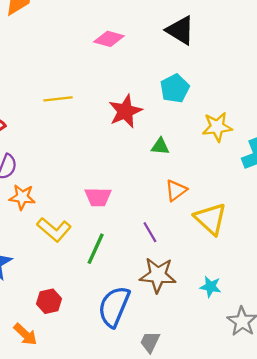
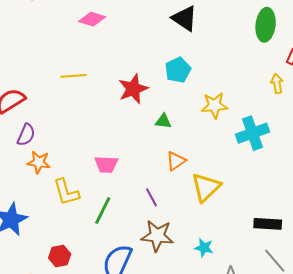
pink diamond: (109, 39) -> (92, 19), moved
yellow triangle: (211, 219) -> (206, 187), turned 32
yellow L-shape: (54, 230) -> (66, 192), turned 32

